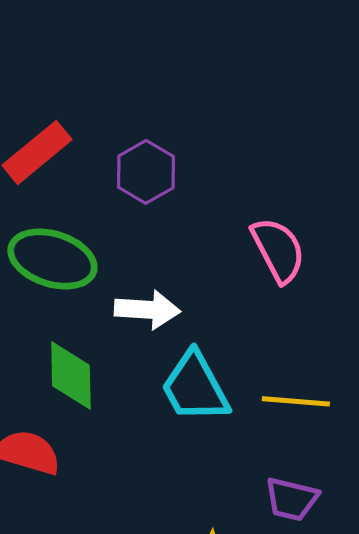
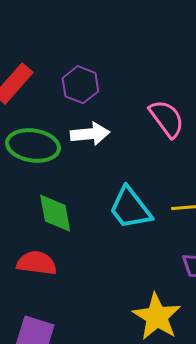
white arrow: (147, 310) -> (90, 134), moved

